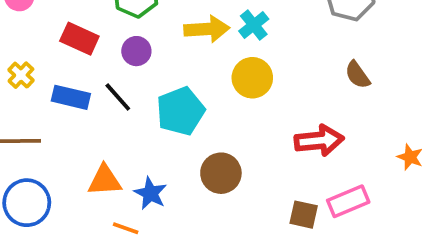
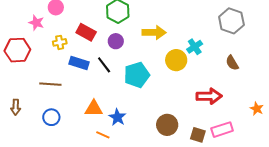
cyan cross: (254, 25) -> (195, 47), moved
yellow cross: (21, 75) -> (60, 42), moved, turned 32
brown circle: (221, 173) -> (167, 125), moved
blue circle: (27, 203) -> (51, 117), size x0.7

